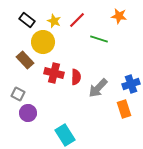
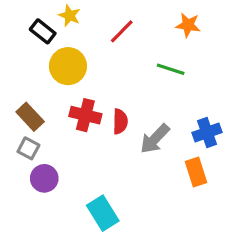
yellow star: (54, 21) -> (70, 16), moved
green line: (99, 39) -> (171, 69), moved
brown rectangle: (25, 60) -> (30, 117), moved

